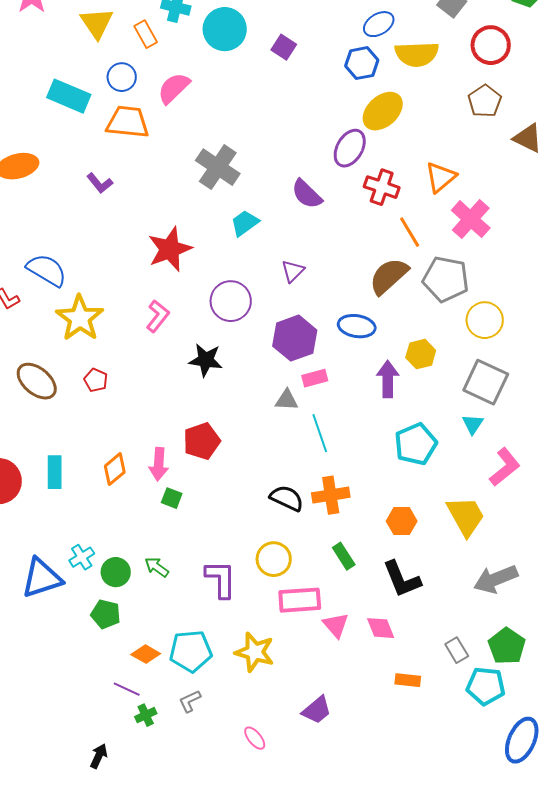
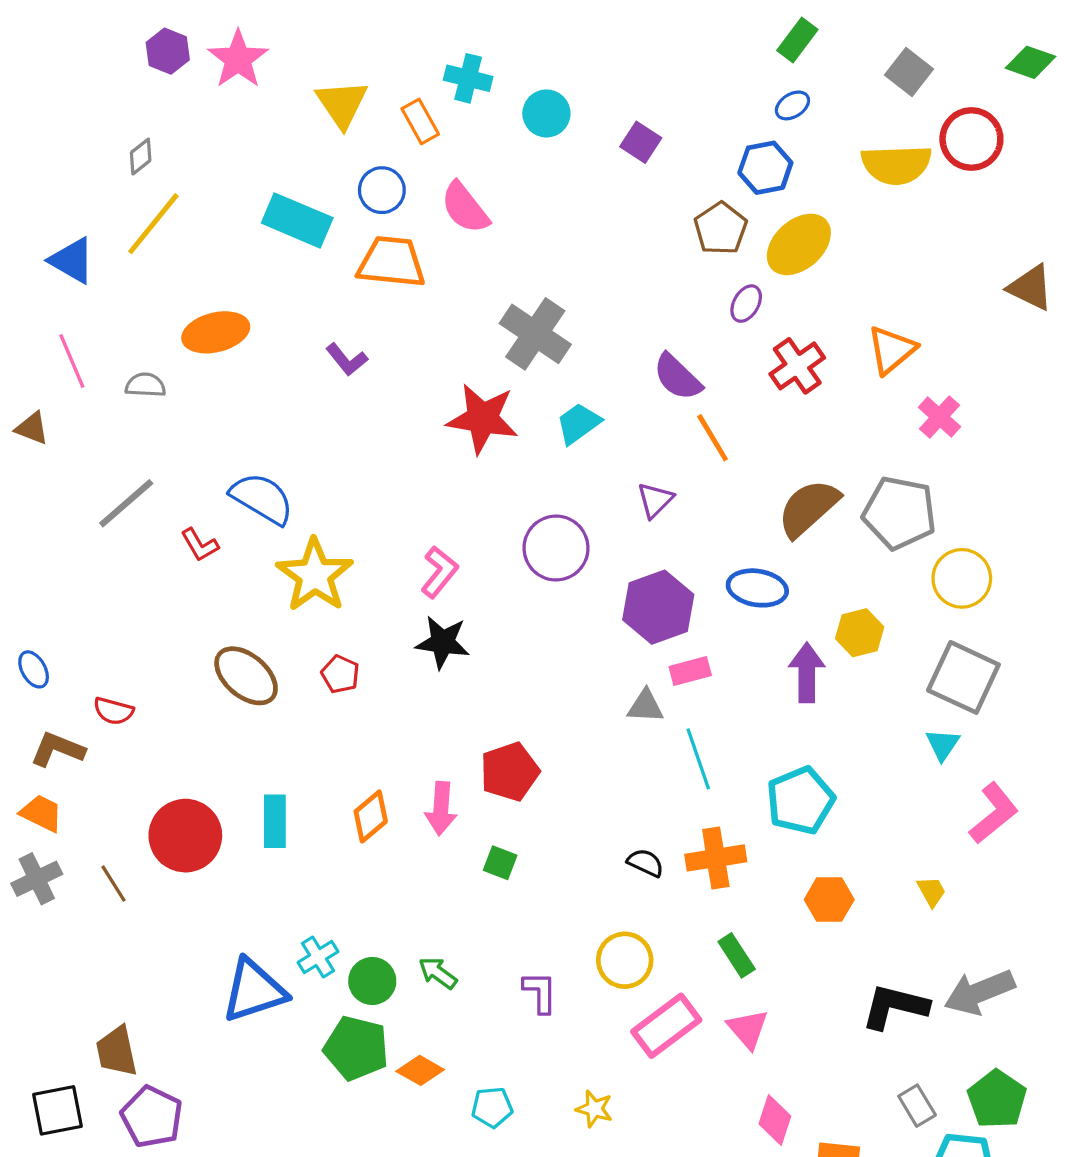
blue ellipse: (379, 24) -> (792, 105), size x0.7
cyan circle: (225, 29) -> (546, 113), size x0.7
yellow semicircle: (417, 54) -> (896, 165), moved
pink semicircle: (174, 88) -> (465, 208), turned -84
brown pentagon: (485, 101) -> (721, 228), moved
purple ellipse: (350, 148) -> (746, 304), size x0.6
red cross: (382, 187) -> (797, 366), turned 36
pink cross: (471, 219) -> (939, 417), size x0.7
orange line: (410, 232) -> (713, 438), moved
red star: (170, 249) -> (483, 419), moved, turned 30
black star: (206, 360) -> (443, 642), moved
cyan pentagon: (416, 444) -> (800, 800), moved
green square: (172, 498) -> (500, 863), moved
black semicircle: (287, 498) -> (645, 863), size x0.7
yellow trapezoid: (466, 516) -> (931, 892), size x0.5
purple L-shape: (221, 579) -> (540, 992), size x0.7
black L-shape: (402, 579) -> (895, 1007), moved, turned 126
pink rectangle: (300, 600) -> (666, 1026), turned -33
green pentagon: (106, 614) -> (356, 1048), size x1.4
pink triangle: (336, 625) -> (748, 1029), moved
pink diamond: (381, 628) -> (775, 1120), moved, turned 40
cyan pentagon: (191, 651) -> (492, 1107), size x0.6
yellow star: (255, 652) -> (594, 1109), size x0.6
orange diamond: (146, 654) -> (420, 1070), moved

